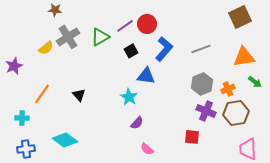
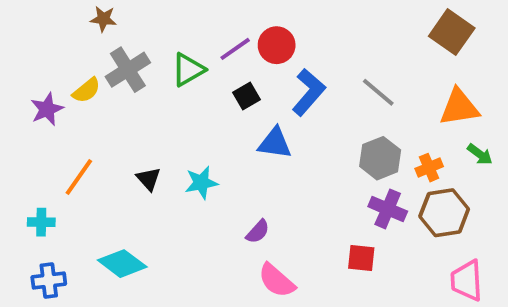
brown square: (240, 17) -> (452, 32), turned -30
gray line: (201, 49) -> (378, 92), turned 60
purple star: (14, 66) -> (47, 109), moved
cyan star: (129, 97) -> (201, 183), moved, turned 30
pink semicircle: (147, 149) -> (277, 281), size x1.5

